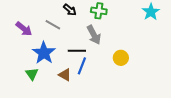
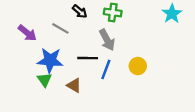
blue star: (44, 53) -> (50, 60), turned -30
blue line: (82, 66) -> (106, 69), moved
green triangle: (32, 74) -> (44, 80), moved

